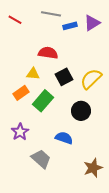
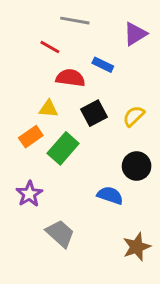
red line: (15, 20) -> (50, 47), moved
blue rectangle: (70, 26) -> (103, 65), moved, turned 40
yellow semicircle: (91, 79) -> (134, 116), size x0.7
black circle: (81, 111) -> (137, 166), moved
blue semicircle: (64, 138) -> (110, 195), moved

